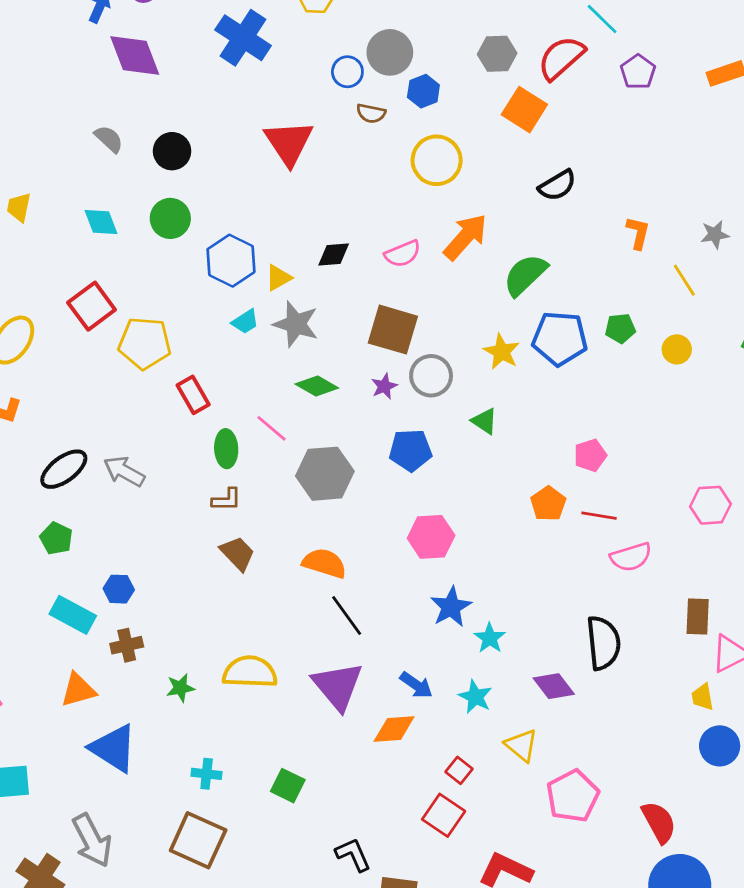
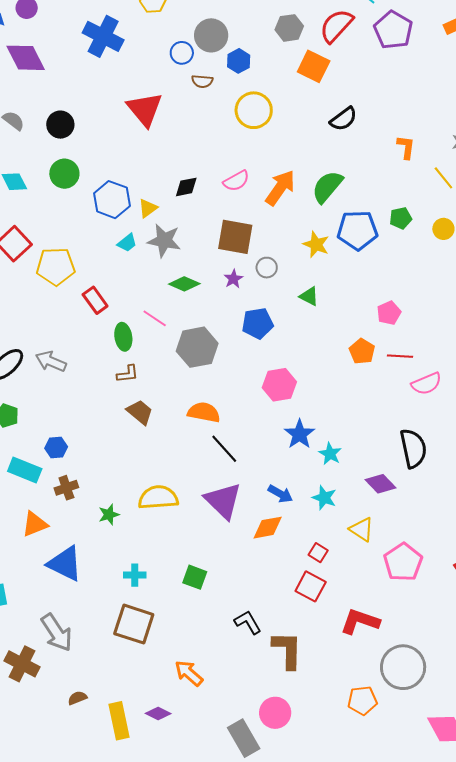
purple pentagon: (638, 72) -> (393, 30), size x1.5
orange arrow: (465, 237) -> (280, 188), moved
gray circle: (431, 376) -> (267, 268), size x0.7

